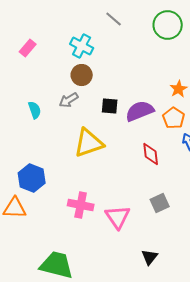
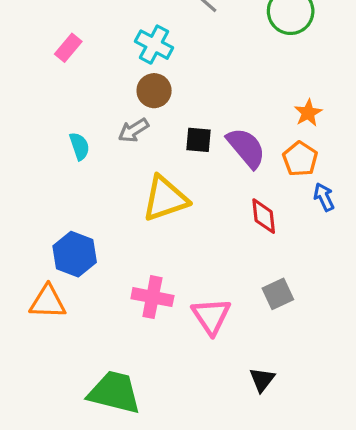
purple semicircle: (140, 111) -> (246, 148), turned 72

